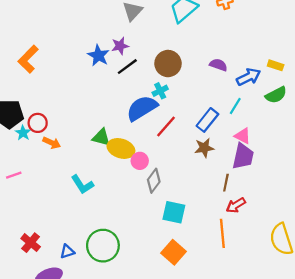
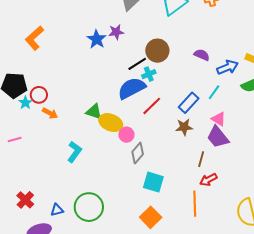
black line: (127, 67) -> (137, 64), moved
purple trapezoid: (243, 156) -> (218, 137), turned 125
cyan L-shape: (82, 184) -> (74, 152), turned -115

